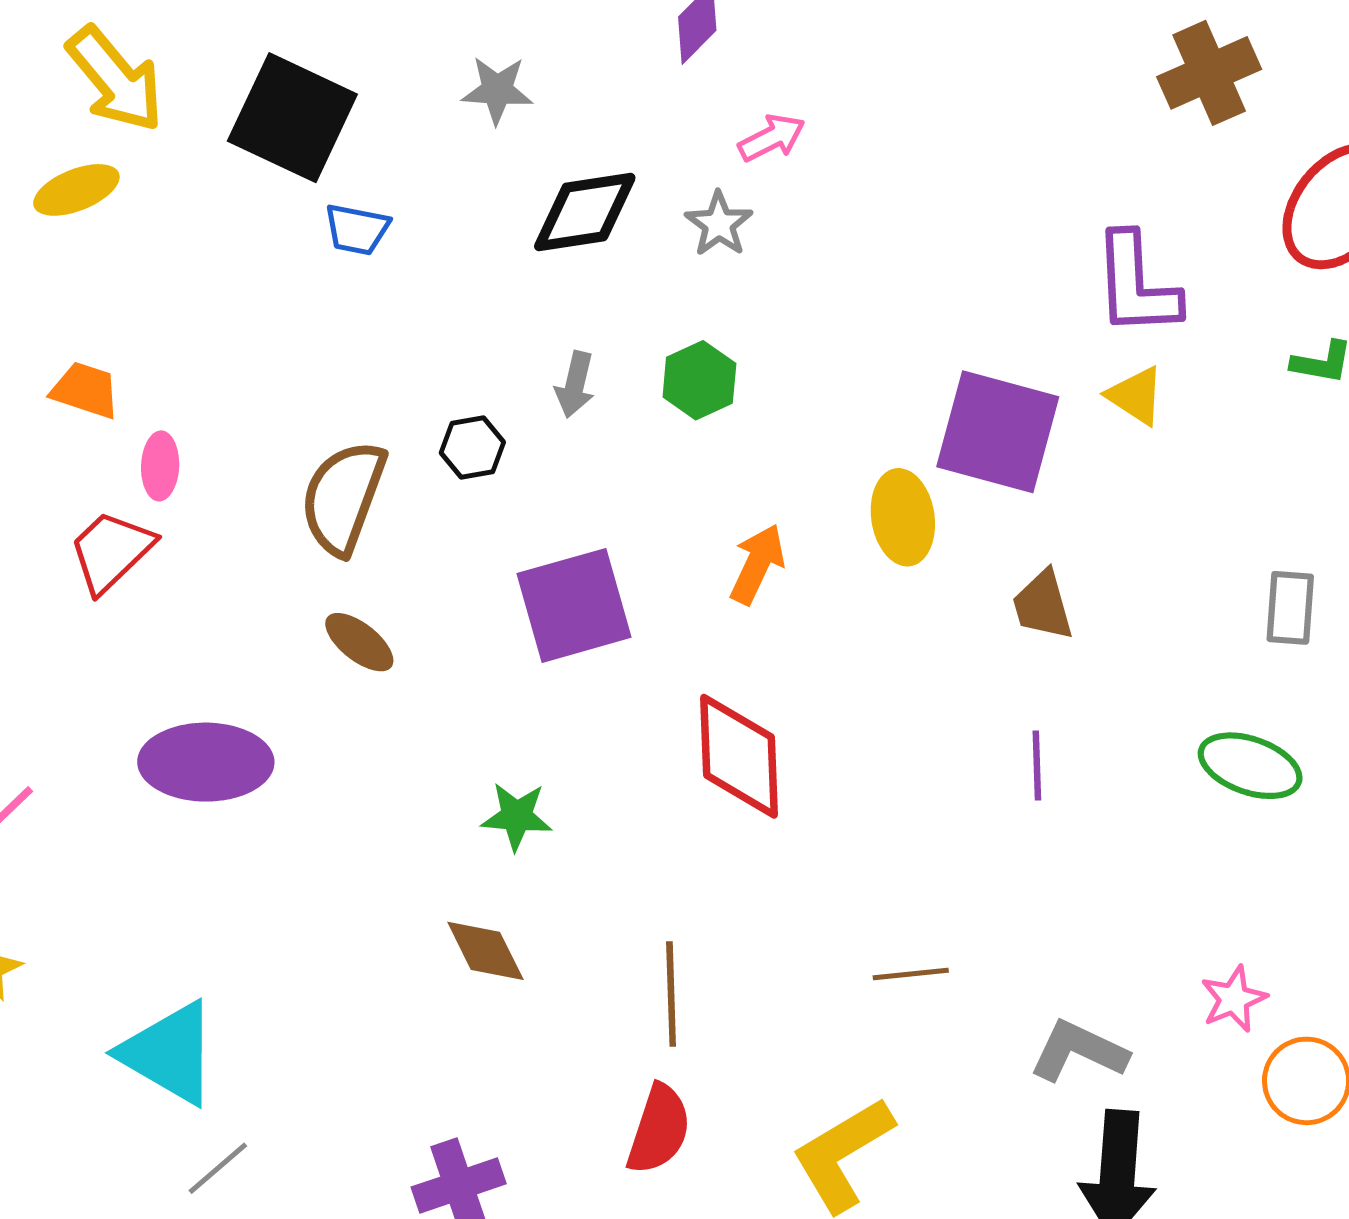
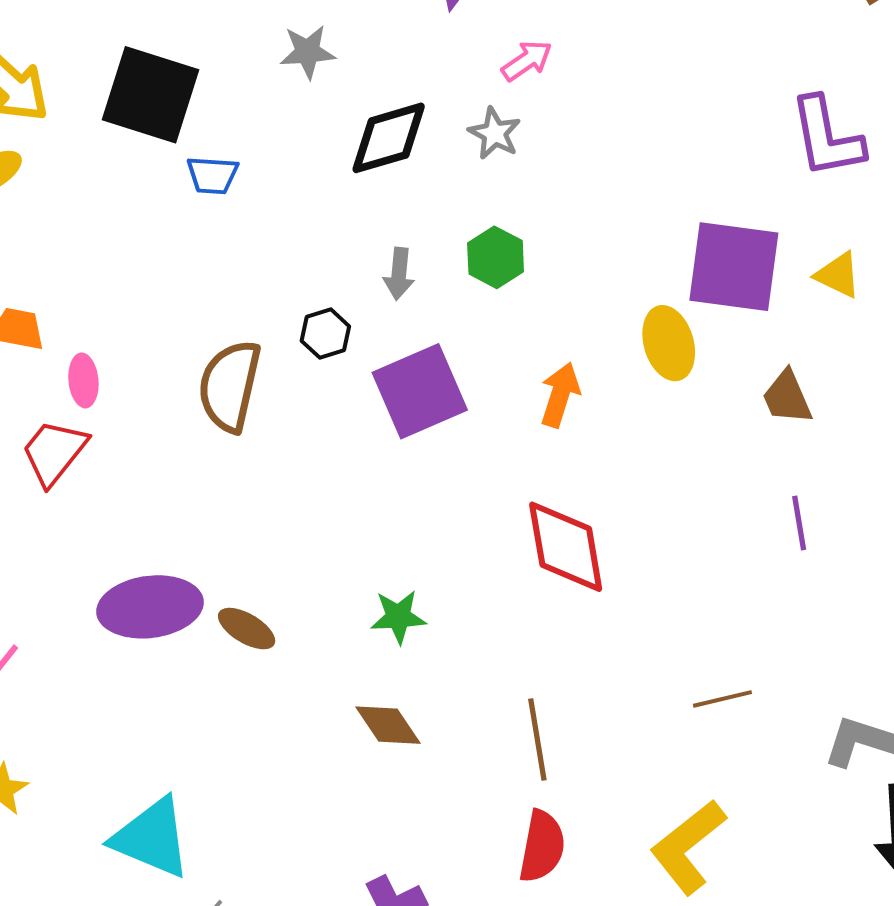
yellow triangle: (1136, 396) -> (838, 275), moved
purple square: (574, 605) -> (420, 391), moved
brown ellipse: (359, 642) -> (247, 629), moved

